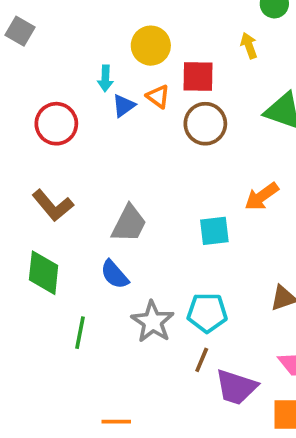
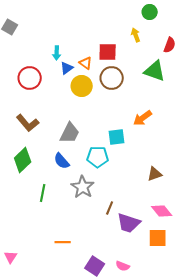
yellow circle: (151, 46) -> (82, 86), moved
green diamond: (44, 273) -> (23, 160), turned 40
cyan pentagon: (207, 313) -> (98, 157), moved

